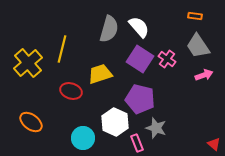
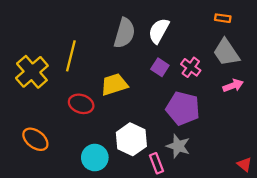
white semicircle: (139, 27) -> (159, 31), turned -110
purple square: (140, 59) -> (160, 67), size x0.6
purple pentagon: (140, 99) -> (183, 108), moved

